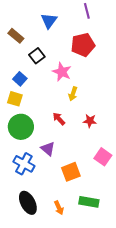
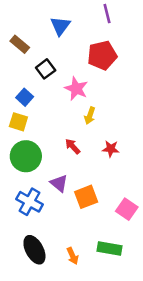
pink square: (103, 157) -> (127, 209), moved
orange square: (71, 172) -> (86, 197), moved

